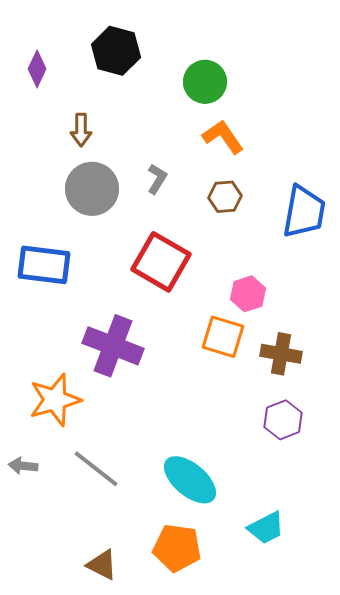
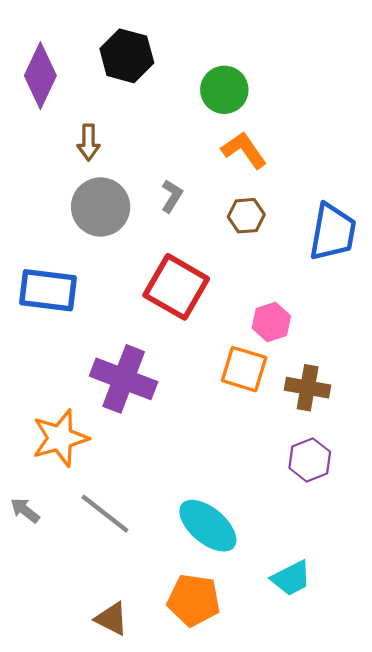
purple diamond: (37, 69) -> (40, 76), size x1.6
gray arrow: (23, 466) -> (25, 510), turned 32

